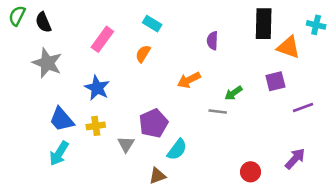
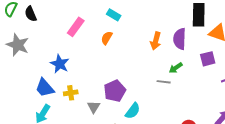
purple semicircle: (212, 41) -> (180, 39), moved, size x1.5
gray star: (47, 63) -> (18, 45), moved
orange arrow: (189, 80) -> (156, 41), moved, turned -48
blue star: (97, 88) -> (60, 64), moved

